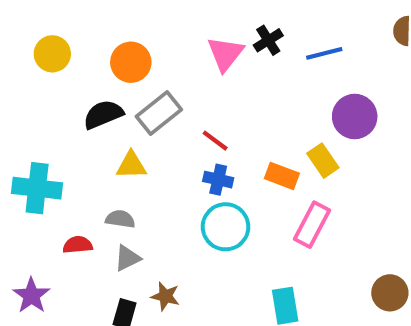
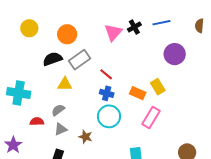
blue line: (324, 53) -> (161, 23), moved
purple circle: (355, 116) -> (175, 54), moved
gray semicircle: (120, 219) -> (58, 110), turned -48
brown star: (165, 296) -> (85, 137), moved

